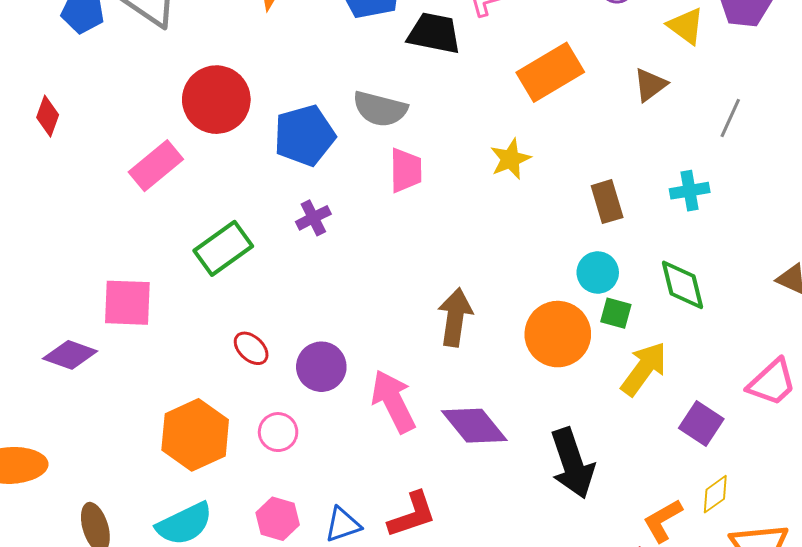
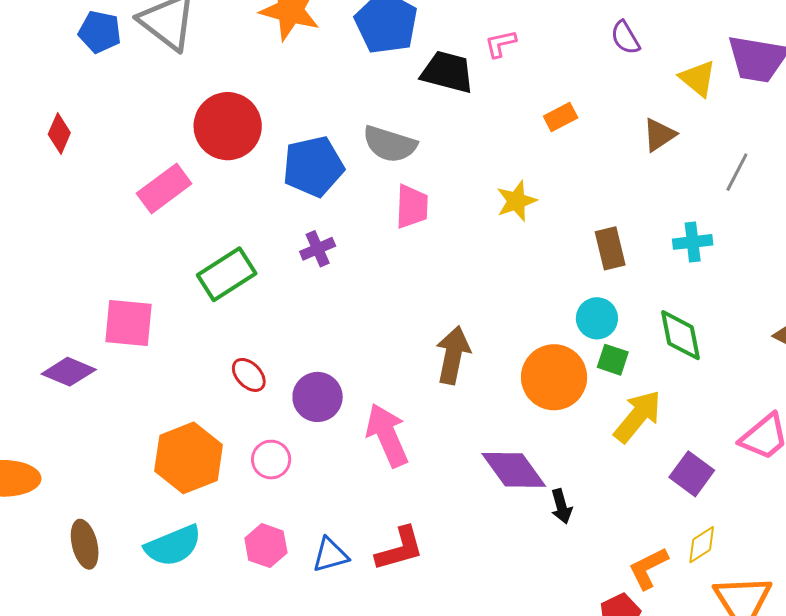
orange rectangle: (550, 72) -> (561, 117), size x0.5
purple diamond: (474, 426) -> (514, 470), moved
black arrow: (572, 463) -> (561, 506), size x0.5

